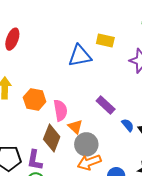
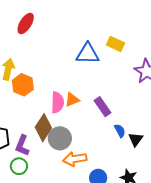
orange hexagon: (35, 100) -> (23, 85), moved
orange triangle: (75, 127) -> (72, 100), moved, turned 42
gray circle: (86, 144) -> (60, 138), moved

